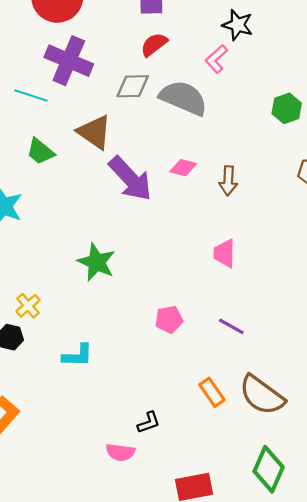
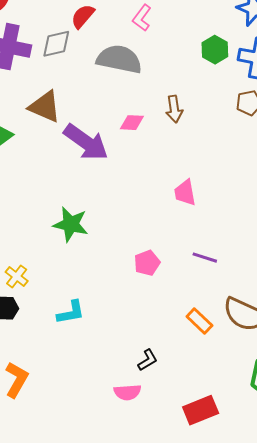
gray diamond: (133, 86) -> (56, 44), moved
brown arrow: (228, 181) -> (174, 109), moved

